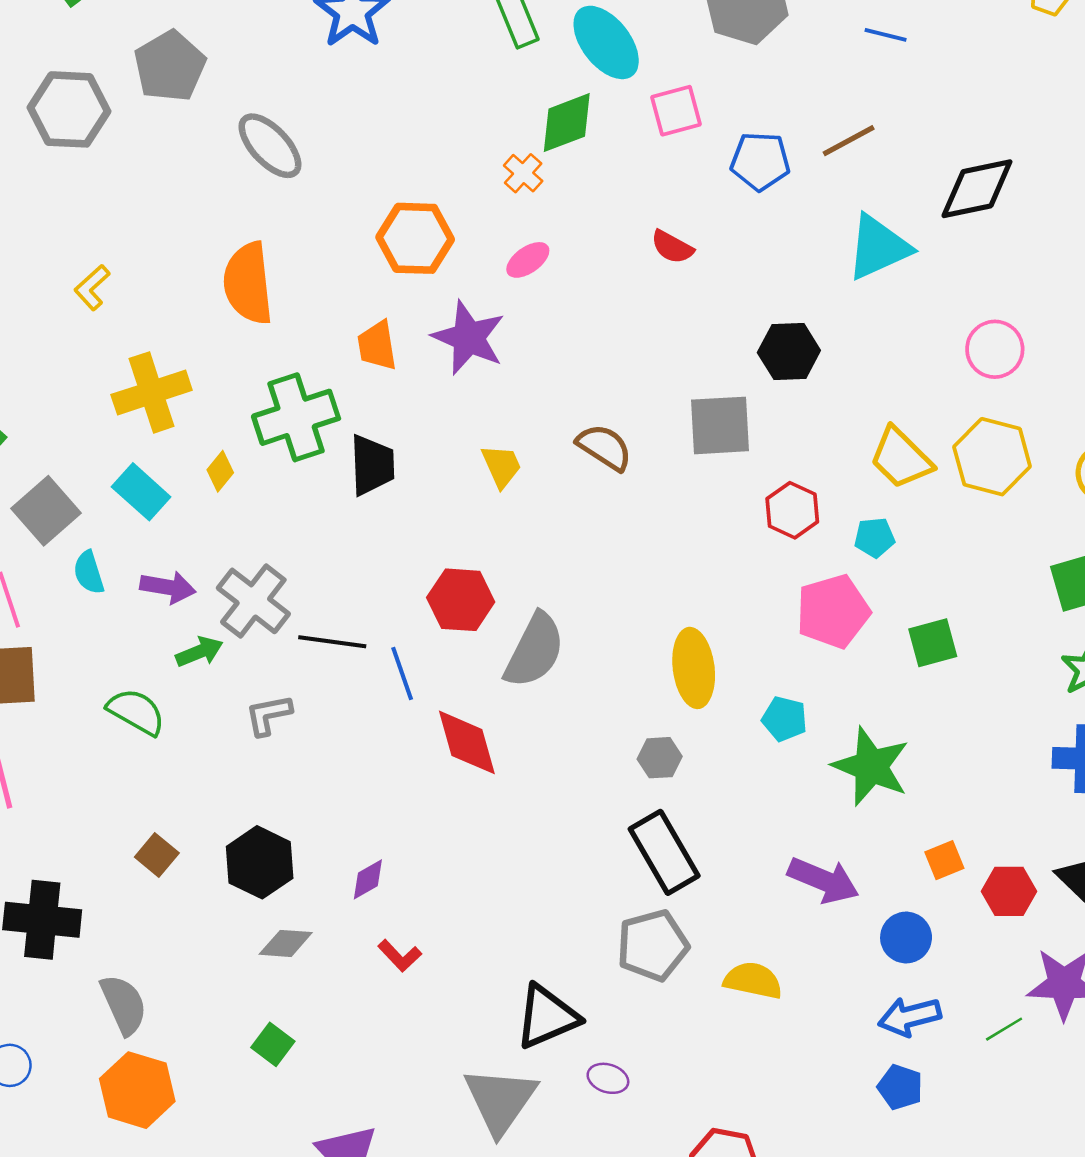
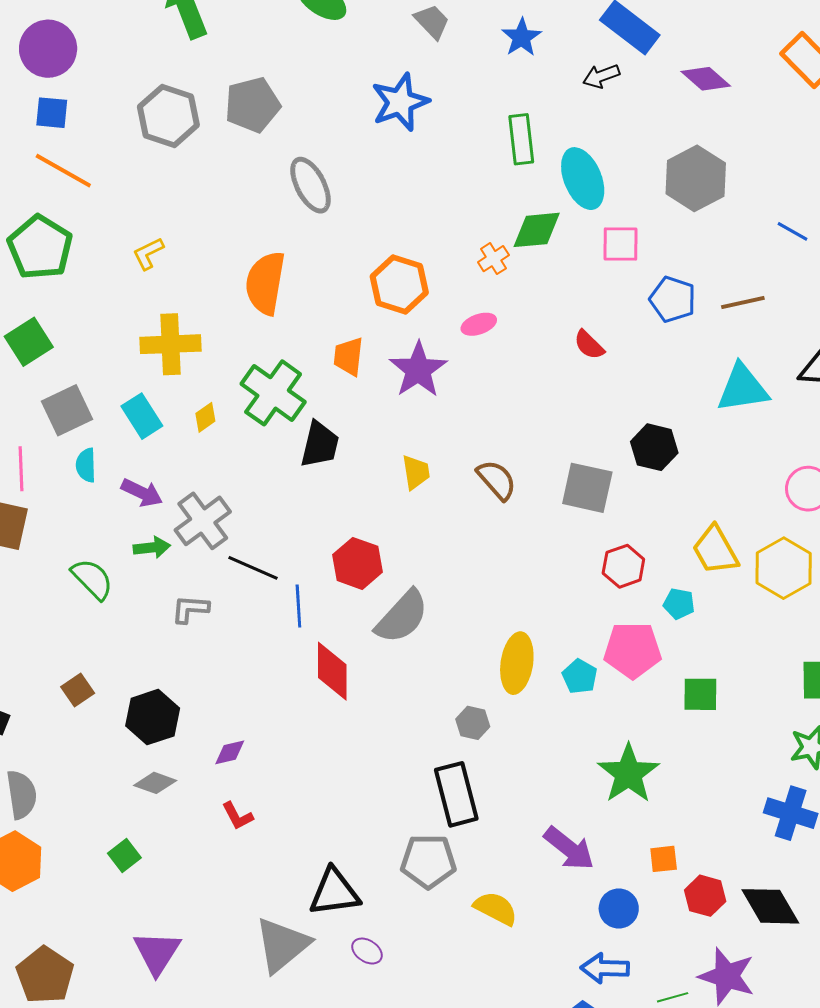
green cross: (296, 417) -> (273, 393), turned 38
cyan pentagon: (784, 719) -> (580, 676), moved

